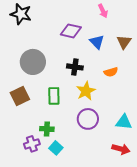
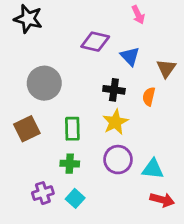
brown triangle: (124, 42) -> (166, 68), moved
black cross: (75, 67) -> (114, 90), moved
orange semicircle: (111, 72) -> (149, 97), turned 120
cyan triangle: (124, 122) -> (153, 169), moved
green cross: (47, 129) -> (70, 164), moved

